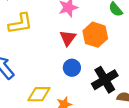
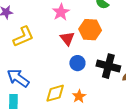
black cross: (105, 80) -> (108, 66), turned -30

